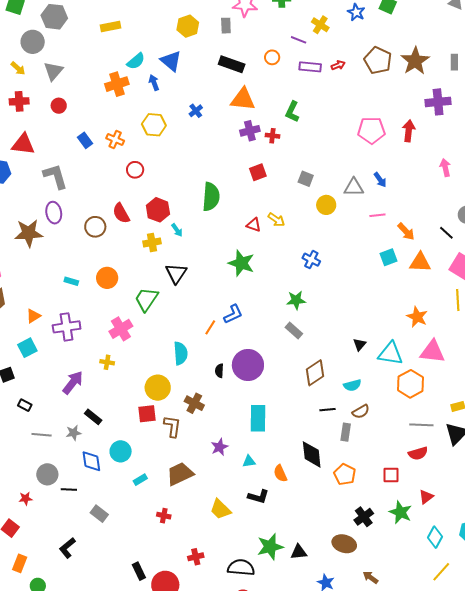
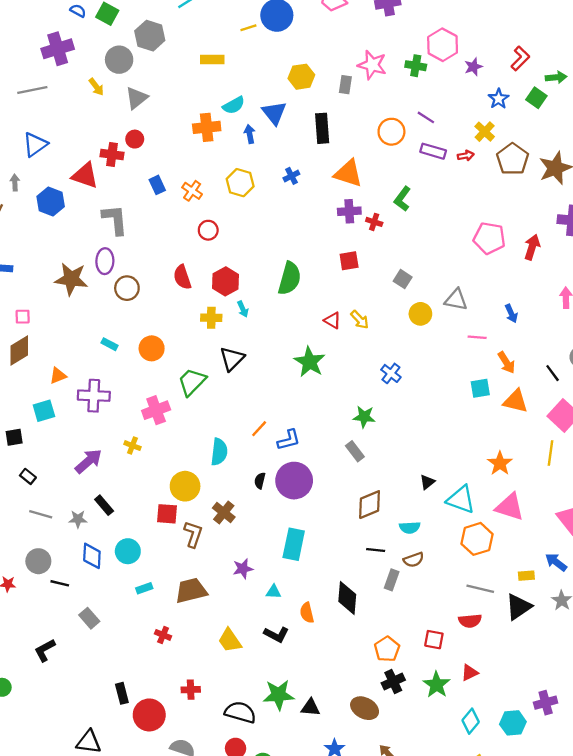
yellow cross: (320, 25) -> (485, 132), moved
orange circle: (272, 57) -> (391, 132), size x1.5
black rectangle: (232, 64) -> (322, 128), moved, turned 55
red cross: (19, 101) -> (112, 155), moved
blue arrow: (380, 180) -> (511, 313), moved
brown circle: (95, 227) -> (127, 288), moved
blue L-shape: (233, 314) -> (289, 440), moved
orange pentagon: (345, 474) -> (387, 649), moved

